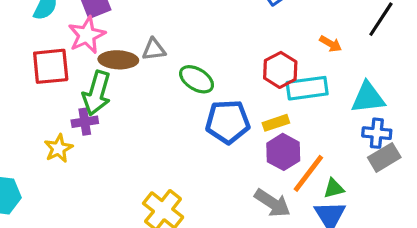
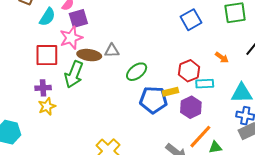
green ellipse: (197, 79) -> (137, 72), turned -75
cyan rectangle: (307, 88) -> (205, 84), size x0.7
purple cross: (85, 122) -> (43, 88), moved
yellow rectangle: (276, 123) -> (170, 92), moved
purple hexagon: (283, 152) -> (191, 107), moved

